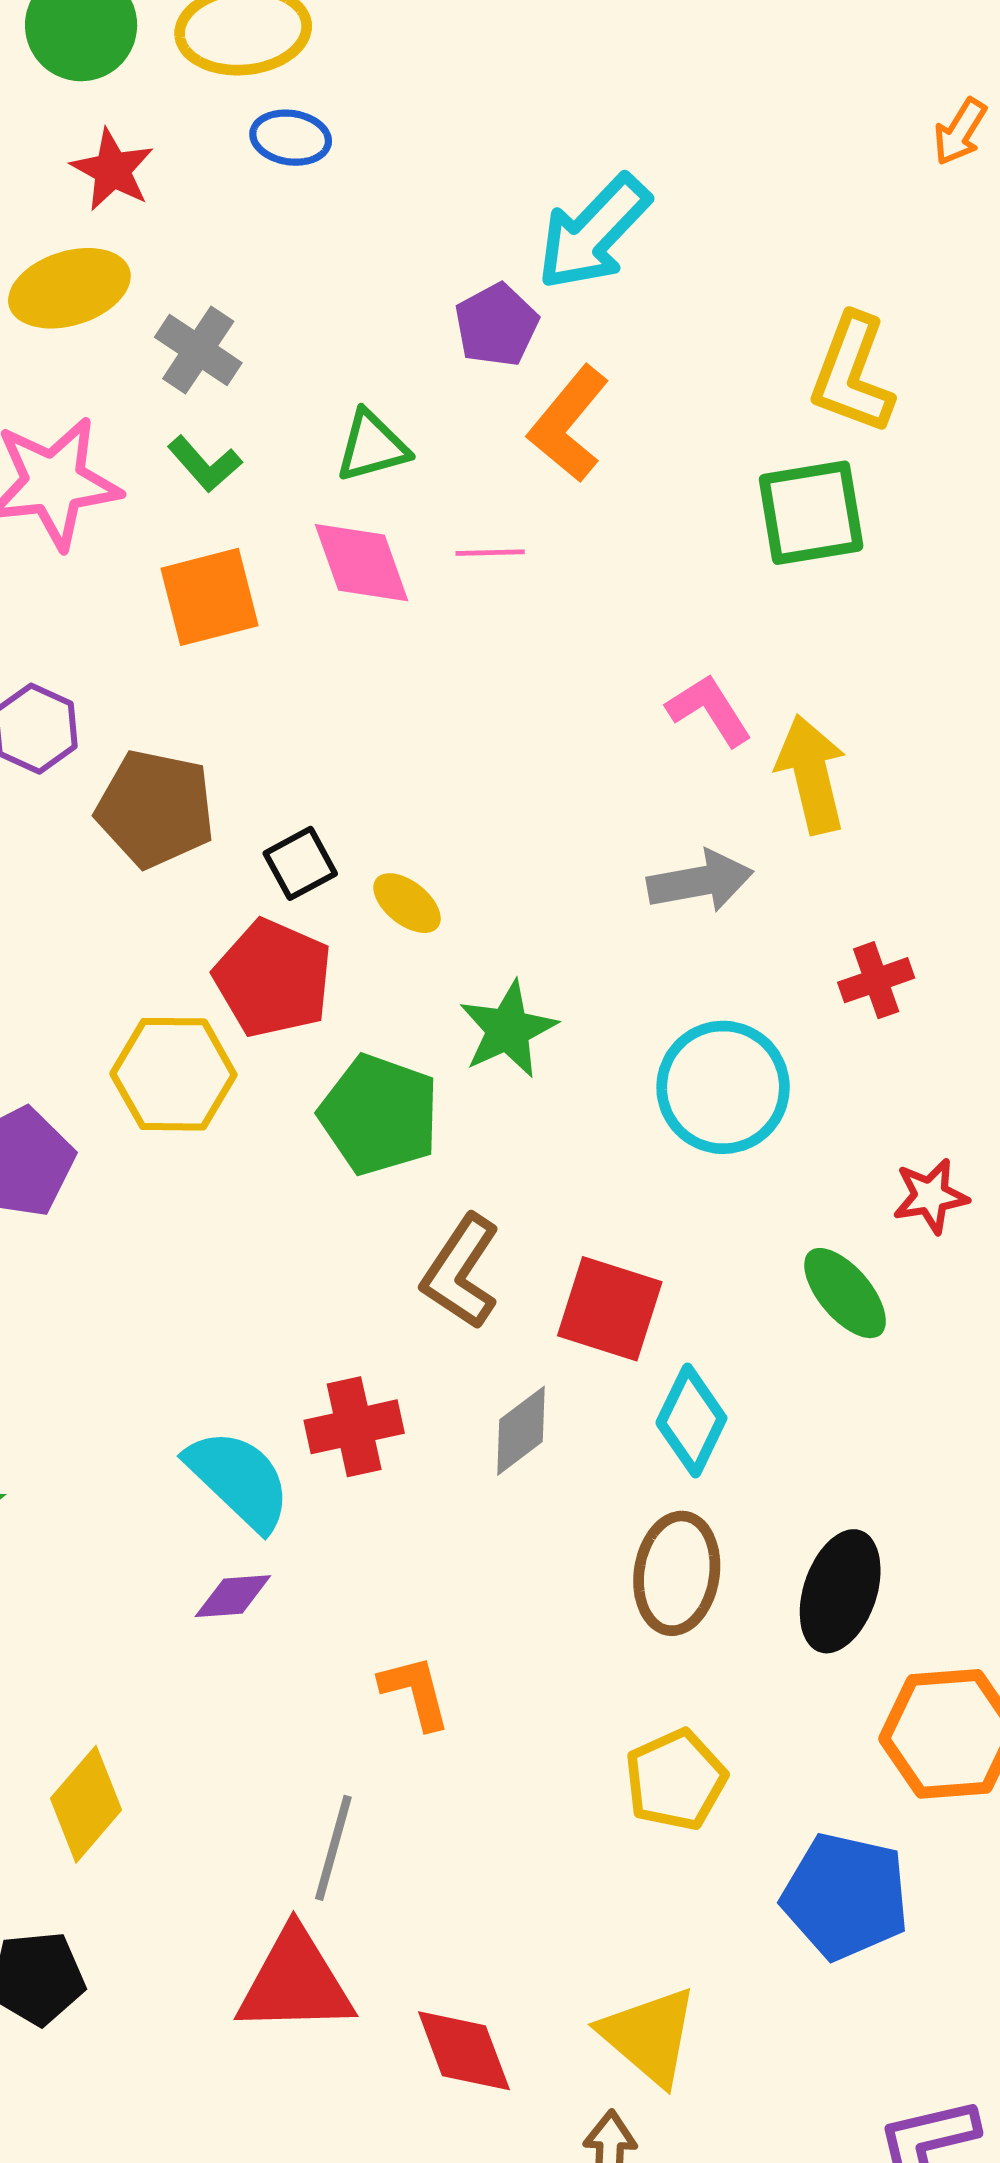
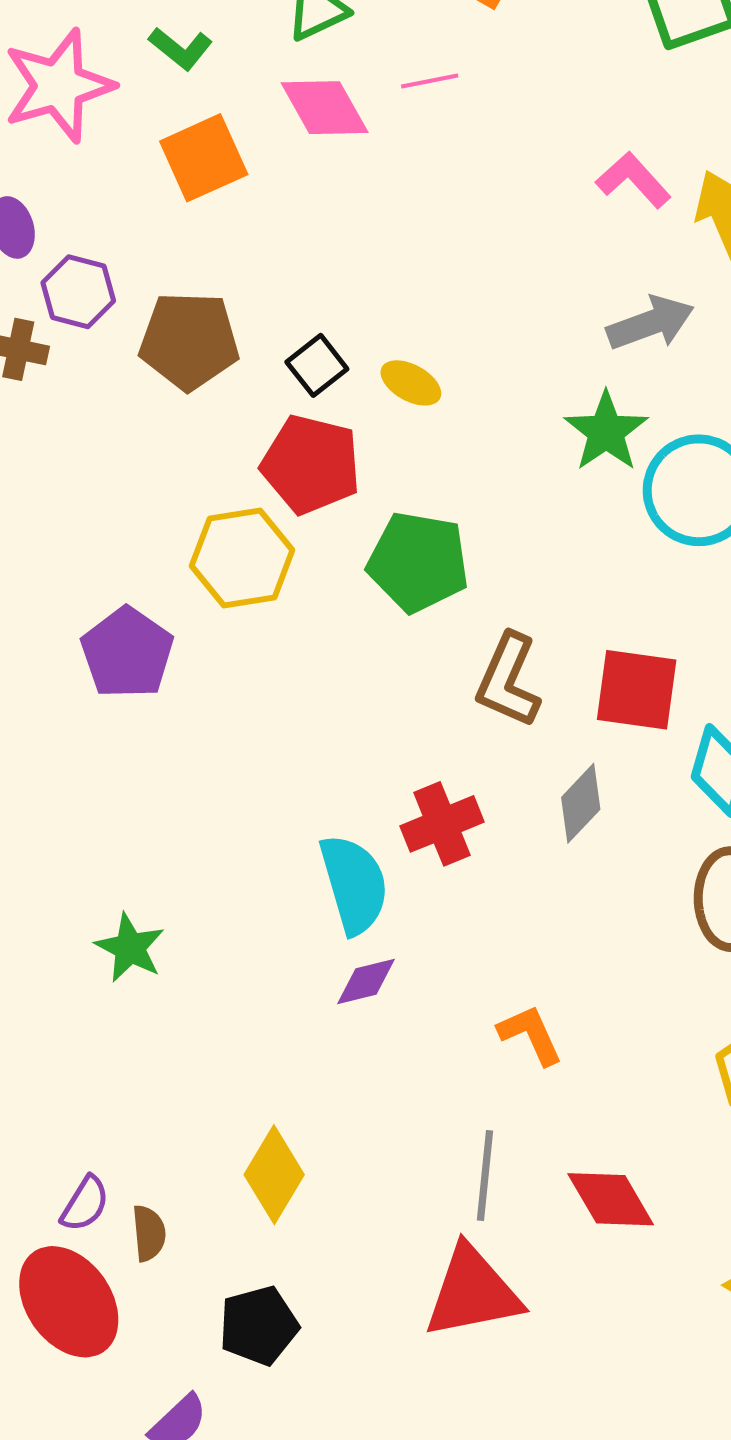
green star: (508, 1029) -> (606, 431), moved
cyan semicircle: (239, 1480) -> (354, 884), turned 40
red diamond: (464, 2051) -> (611, 1199), moved

